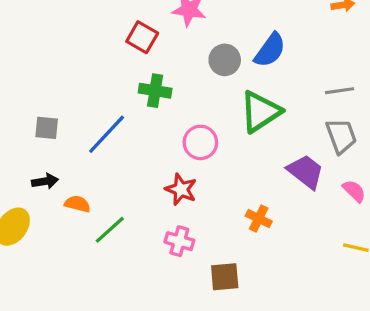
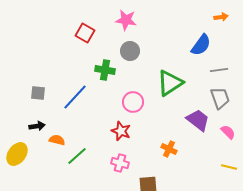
red square: (142, 37) -> (85, 33), moved
blue semicircle: (270, 50) -> (201, 45), moved
gray circle: (225, 60) -> (130, 51), moved

